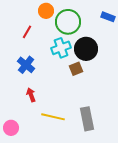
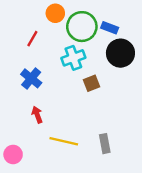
blue rectangle: (108, 17) -> (110, 28), moved
black circle: (86, 49) -> (120, 53), moved
gray rectangle: (87, 119) -> (105, 144), size x0.7

